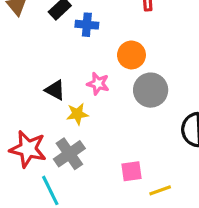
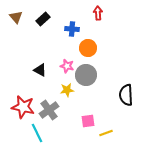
blue cross: (87, 25) -> (72, 29), moved
gray circle: (151, 90) -> (86, 75), moved
yellow star: (77, 114) -> (67, 90), moved

